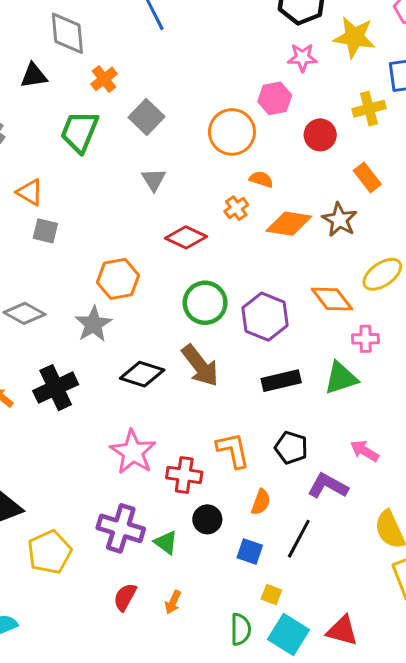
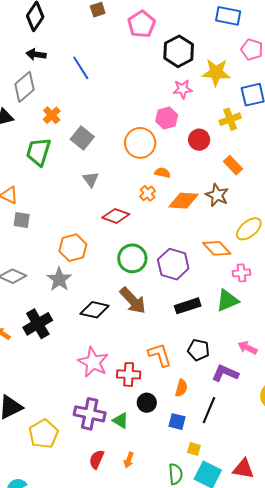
gray diamond: (67, 33) -> (25, 87), turned 60

